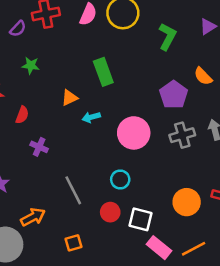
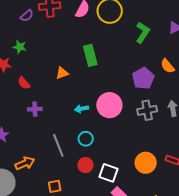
green star: (31, 65) -> (20, 47), moved
red semicircle: (22, 115) -> (24, 83), turned 112
cyan arrow: (91, 117) -> (82, 109), moved
purple cross: (39, 147) -> (35, 109), turned -32
cyan circle: (120, 179) -> (86, 139), moved

